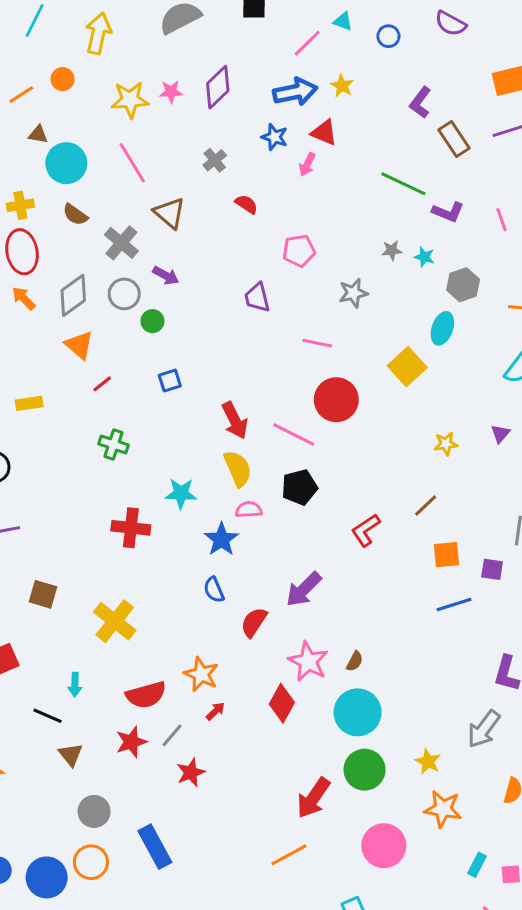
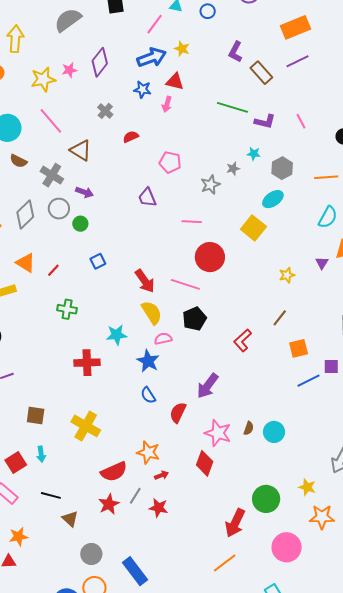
red semicircle: (246, 204) -> (131, 137), turned -49
gray star: (392, 250) -> (233, 169), moved
pink pentagon: (299, 251) -> (170, 162), turned 30
cyan ellipse: (442, 328) -> (273, 199), turned 45
orange triangle: (79, 345) -> (26, 263), moved
purple square: (492, 569) -> (331, 366), moved
cyan arrow: (75, 685) -> (41, 454), moved
red arrow: (215, 711) -> (161, 475), turned 32
cyan circle: (358, 712) -> (274, 432), moved, size x0.7
red star: (191, 772) -> (158, 508), moved, turned -30

